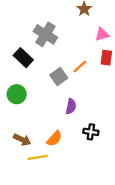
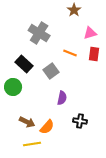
black rectangle: (23, 58) -> (24, 64), moved
orange line: (80, 67) -> (70, 53), moved, turned 64
brown arrow: (22, 140) -> (27, 122), moved

